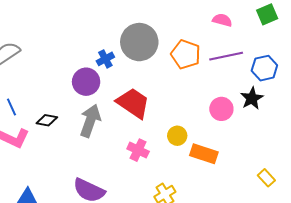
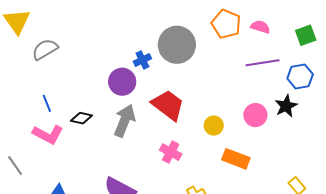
green square: (267, 14) -> (306, 35), moved
orange pentagon: (186, 54) -> (226, 24), moved
yellow circle: (177, 136) -> (214, 126), moved

